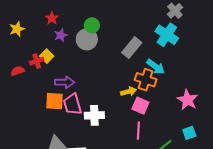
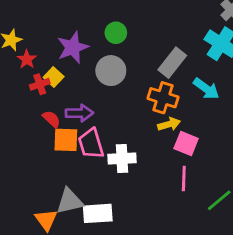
red star: (52, 18) -> (27, 59), moved
purple star: (61, 35) -> (73, 47), size x1.6
gray circle: (87, 39) -> (111, 71), moved
red semicircle: (18, 71) -> (51, 119), moved, turned 64
orange cross: (146, 80) -> (163, 98), moved

